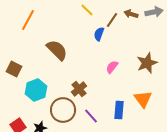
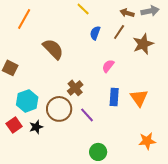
brown line: (112, 20) -> (119, 32), moved
brown star: (147, 63) -> (143, 44), moved
cyan hexagon: (36, 90) -> (27, 101), moved
blue rectangle: (119, 110) -> (114, 97), moved

